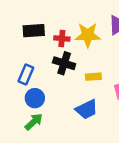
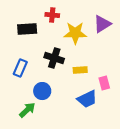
red cross: (62, 38) -> (52, 15), moved
blue circle: (35, 98) -> (42, 91), moved
blue trapezoid: (87, 109) -> (87, 99), moved

